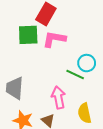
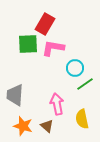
cyan circle: (87, 63) -> (75, 68), moved
green line: (75, 75) -> (85, 84), moved, turned -60

